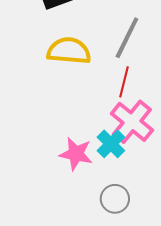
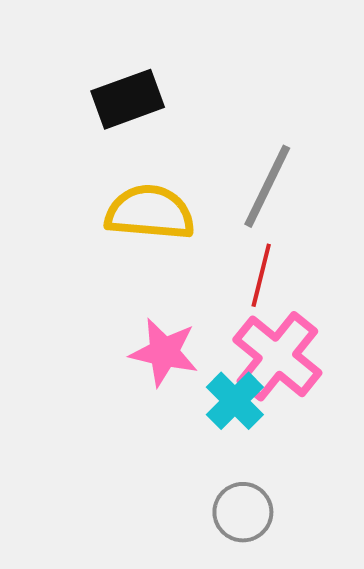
pink star: (76, 154) -> (164, 352), moved

